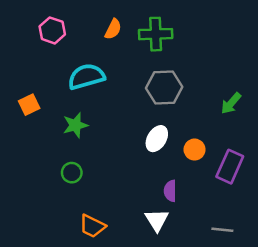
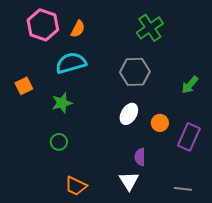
orange semicircle: (113, 29) -> (78, 29), moved
pink hexagon: (52, 30) -> (43, 25), size x1.4
green cross: (156, 34) -> (150, 28), moved, turned -32

